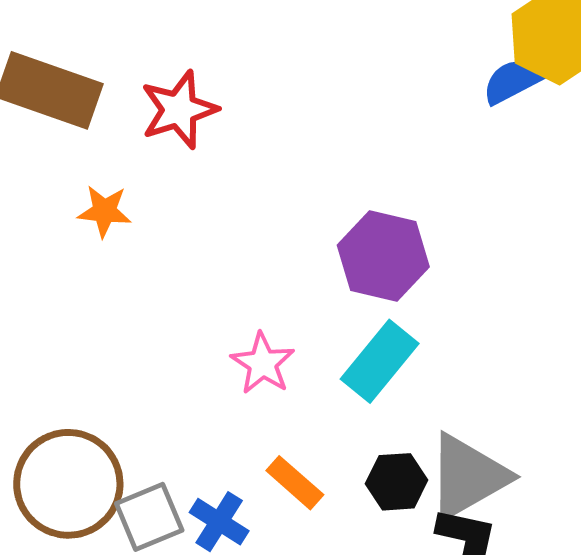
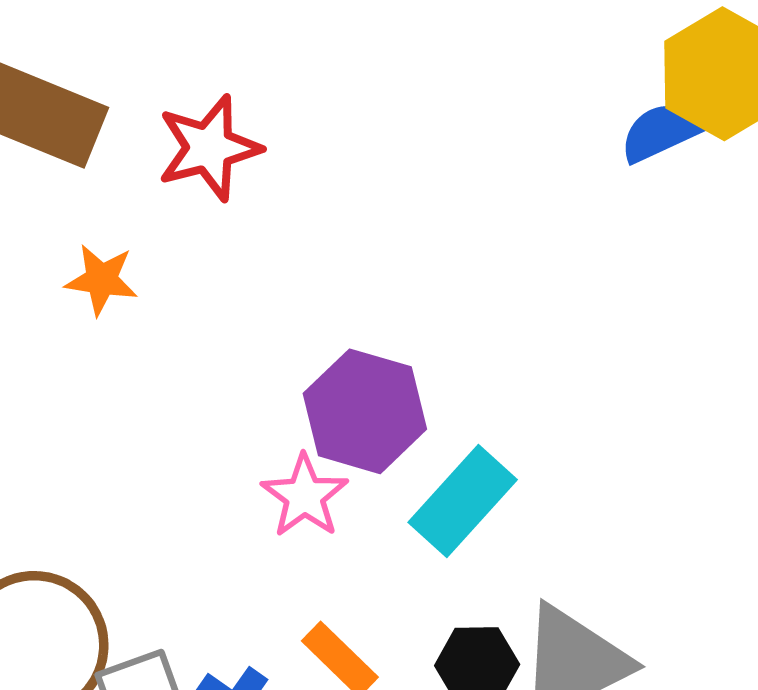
purple hexagon: (383, 256) -> (365, 411), moved

